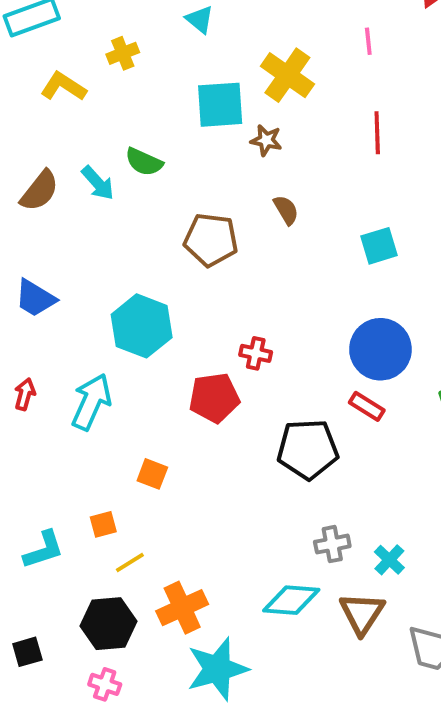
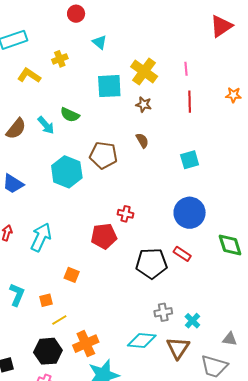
pink line: (368, 41) -> (186, 69), moved
brown star: (266, 140) -> (144, 105), moved
cyan hexagon: (142, 326) -> (67, 172), moved
red rectangle: (367, 406) -> (182, 254), moved
cyan L-shape: (44, 550) -> (17, 295), moved, turned -50

